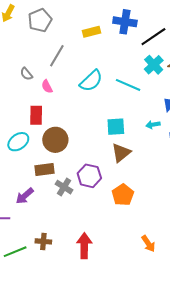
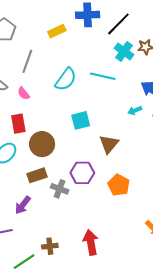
cyan square: (116, 127) -> (81, 120), moved

